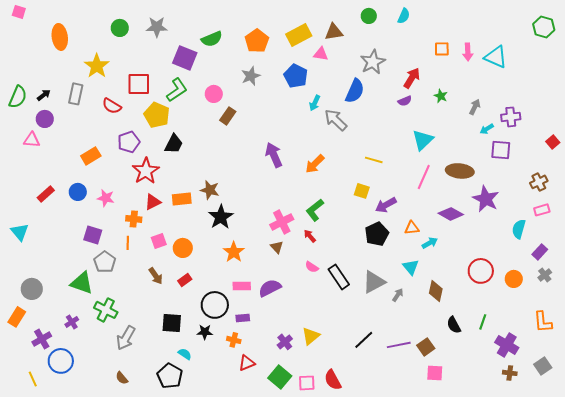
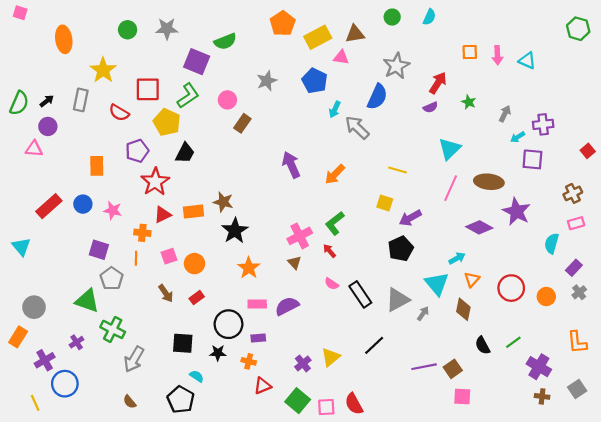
orange pentagon: (257, 41) -> (283, 23), moved
cyan triangle: (496, 57) -> (527, 61), size x0.7
orange rectangle: (91, 156) -> (97, 166), turned -60
red rectangle: (46, 194) -> (49, 206), size x1.4
orange triangle: (412, 228) -> (472, 280), moved, turned -42
cyan triangle: (411, 267) -> (437, 284), size x1.4
green line: (483, 322) -> (513, 342), turned 35
black line: (364, 340) -> (374, 345), moved

